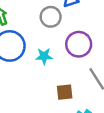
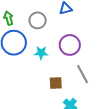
gray circle: (51, 17) -> (38, 20), moved

